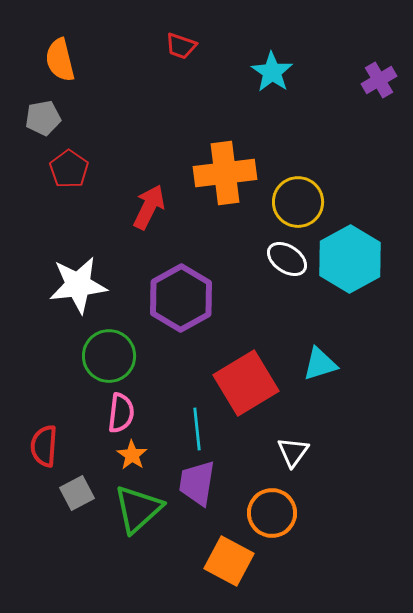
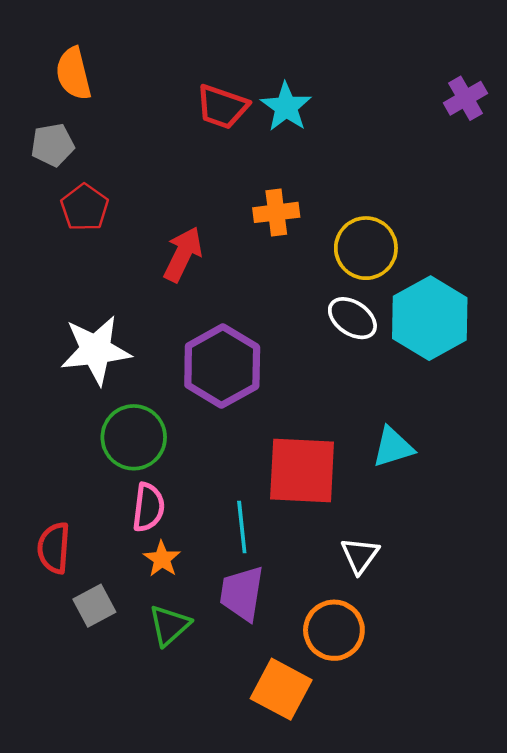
red trapezoid: (181, 46) -> (222, 107), moved, size x1.4
cyan star: (272, 72) -> (286, 107), moved
orange cross: (225, 173) -> (276, 212), size x0.6
red square: (246, 383) -> (302, 470), turned 34
green triangle: (138, 509) -> (169, 625), size x0.7

